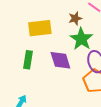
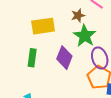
purple diamond: (60, 60) -> (64, 58), turned 40

